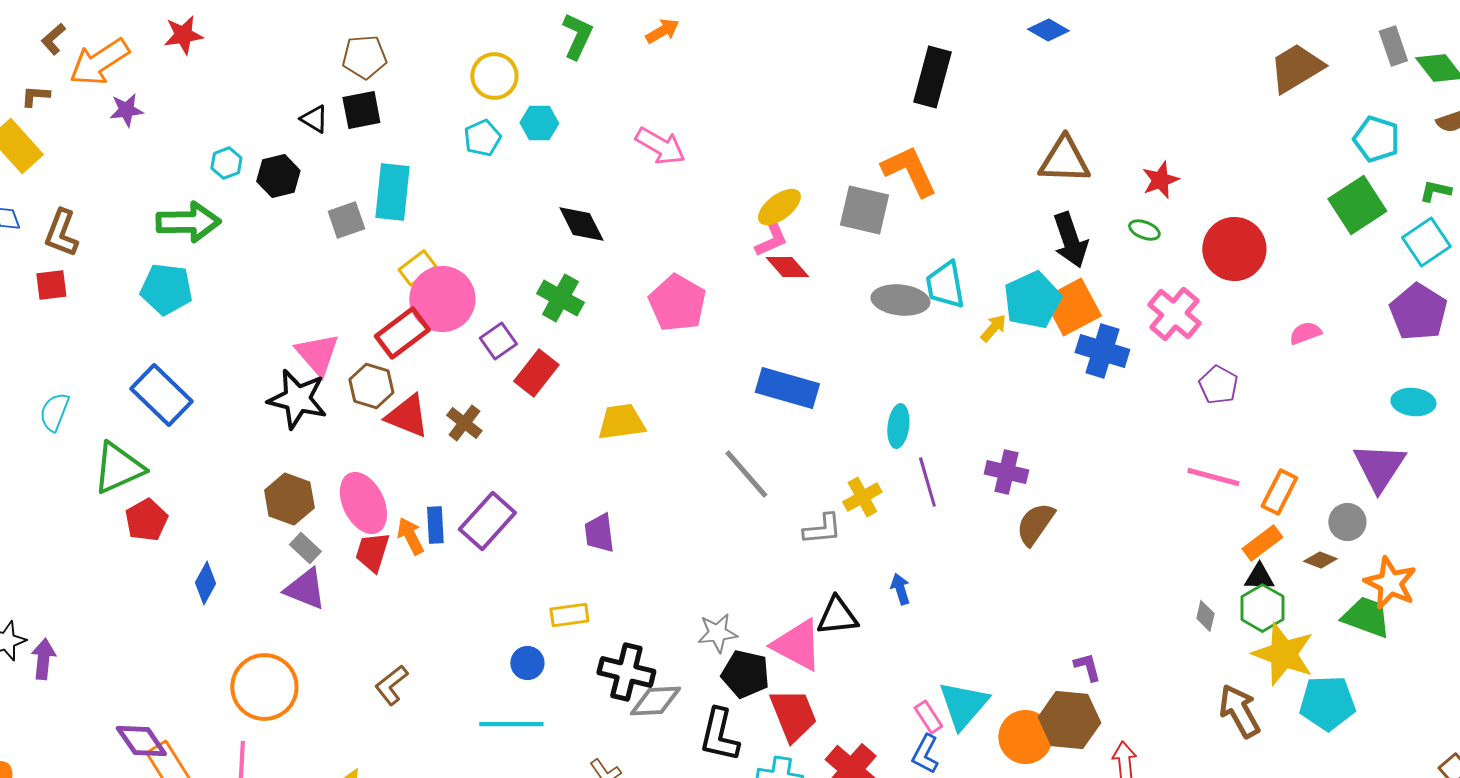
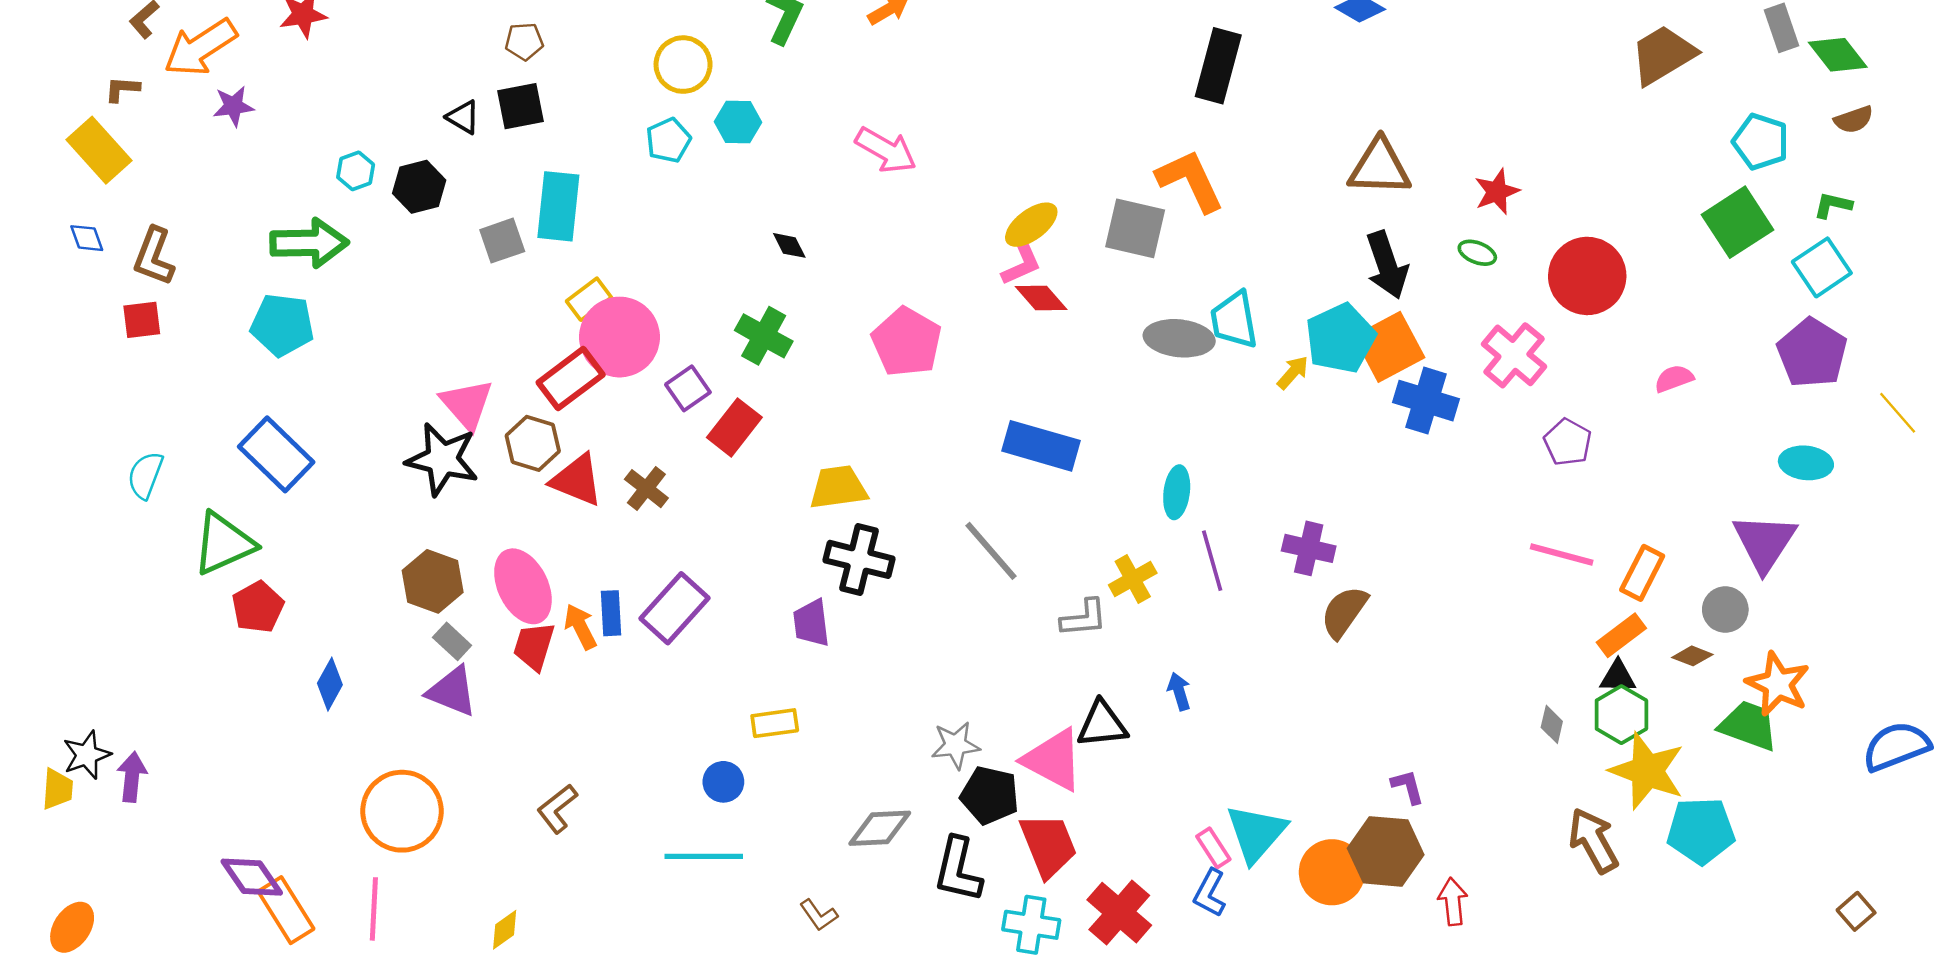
brown pentagon: (364, 57) -> (524, 41), size x0.7
black diamond: (581, 224) -> (789, 245), size x0.6
black cross: (626, 672) -> (859, 559), moved

